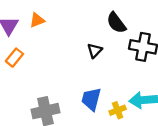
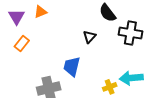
blue trapezoid: (91, 99) -> (72, 66), moved

